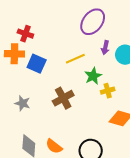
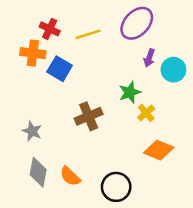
yellow line: (75, 59) -> (88, 34), moved
yellow cross: (108, 91) -> (146, 113), turned -32
gray star: (22, 103) -> (32, 131), moved

